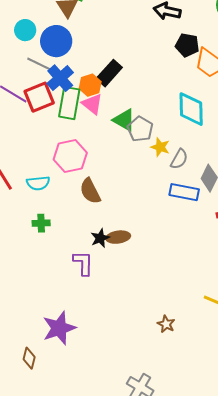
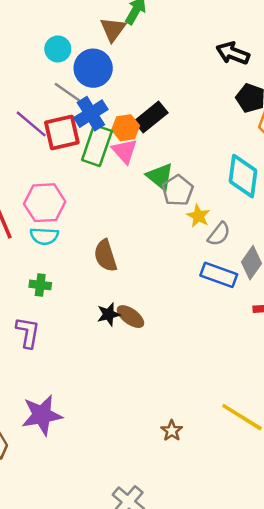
pink hexagon: (70, 156) -> (45, 203), moved
brown ellipse: (118, 237) -> (130, 317), turned 35
purple L-shape: (83, 263) -> (28, 332), moved

